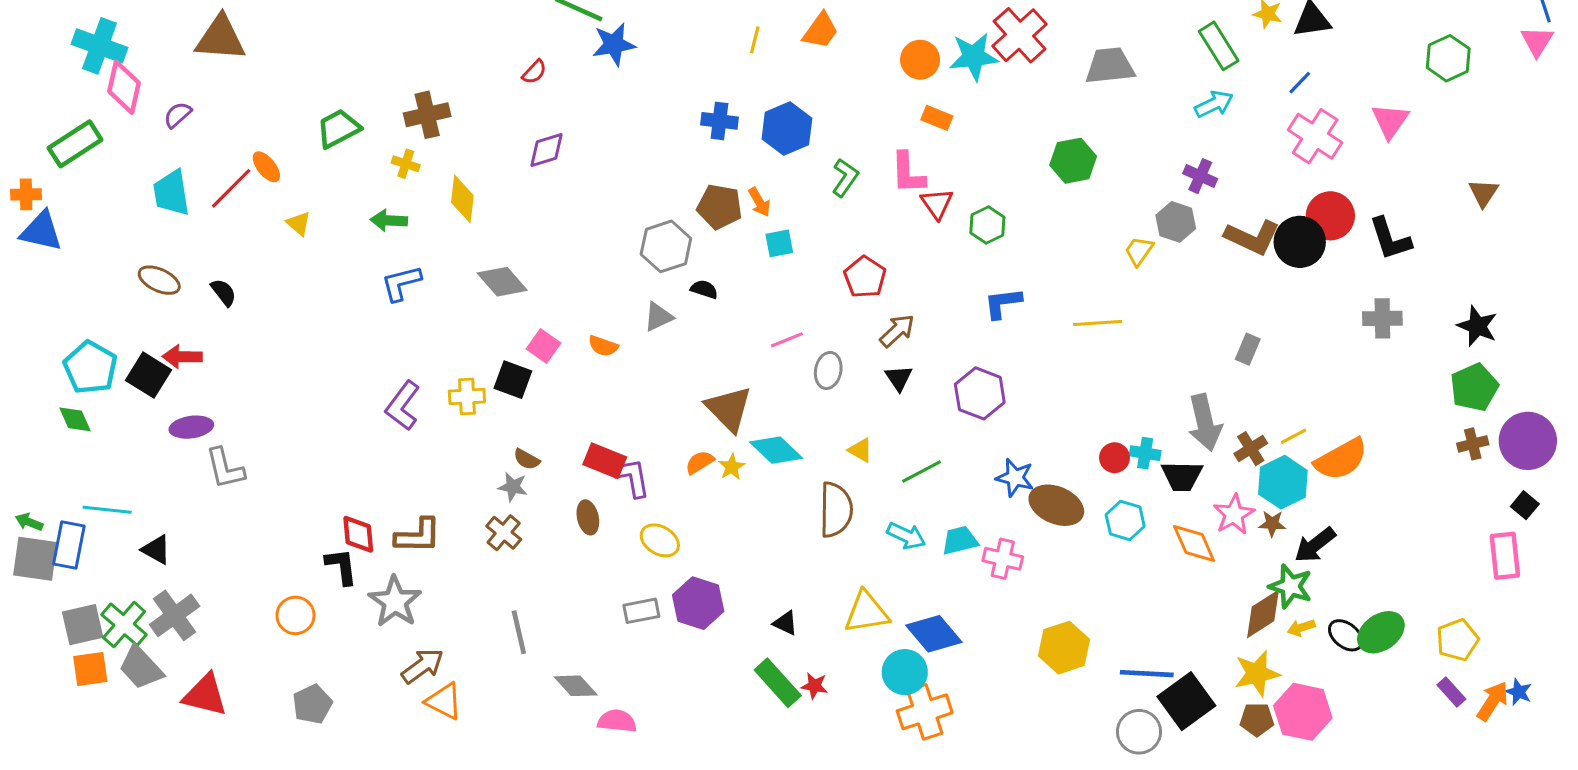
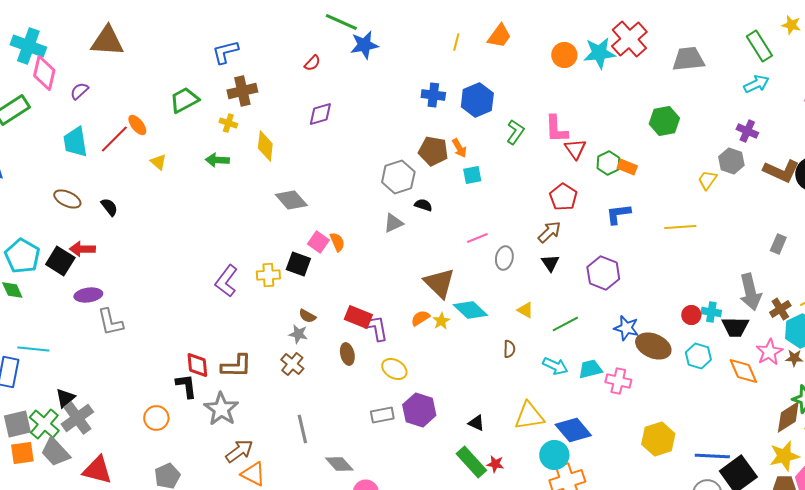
orange rectangle: (937, 118) -> (627, 167), moved
red pentagon: (865, 277) -> (563, 197), moved
blue L-shape: (401, 283) -> (225, 52), moved
orange semicircle: (603, 346) -> (337, 242), moved, turned -132
brown semicircle: (836, 510) -> (509, 349), size x0.5
black triangle: (156, 550) -> (65, 398), moved, turned 50

